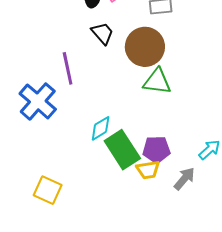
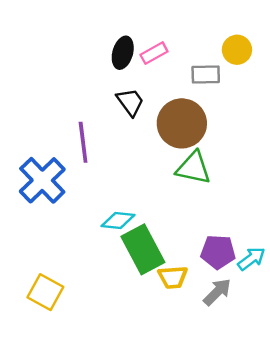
cyan diamond: (101, 128) -> (118, 221), turned 32
purple pentagon: (156, 150) -> (218, 252), moved

